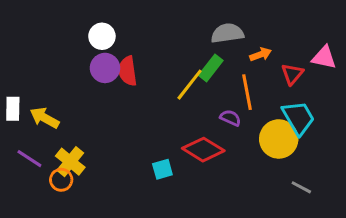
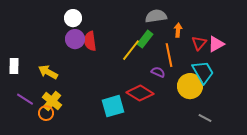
orange arrow: (261, 54) -> (178, 30), turned -64
pink triangle: (324, 57) -> (216, 44), moved, turned -42
yellow arrow: (45, 118) -> (48, 72), moved
cyan square: (162, 169) -> (113, 106), size x1.6

